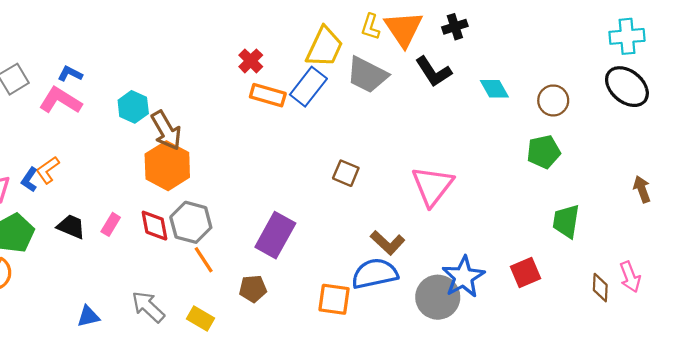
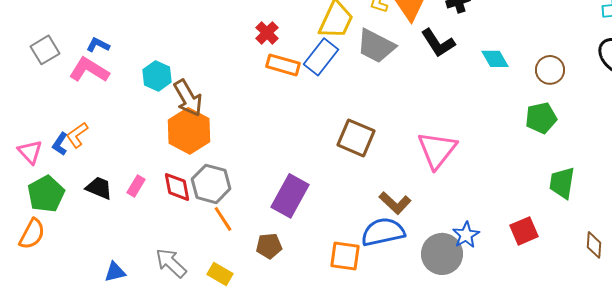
brown square: (346, 173) -> (356, 138), size x1.5
blue star: (463, 277) -> (466, 235), size x0.7

